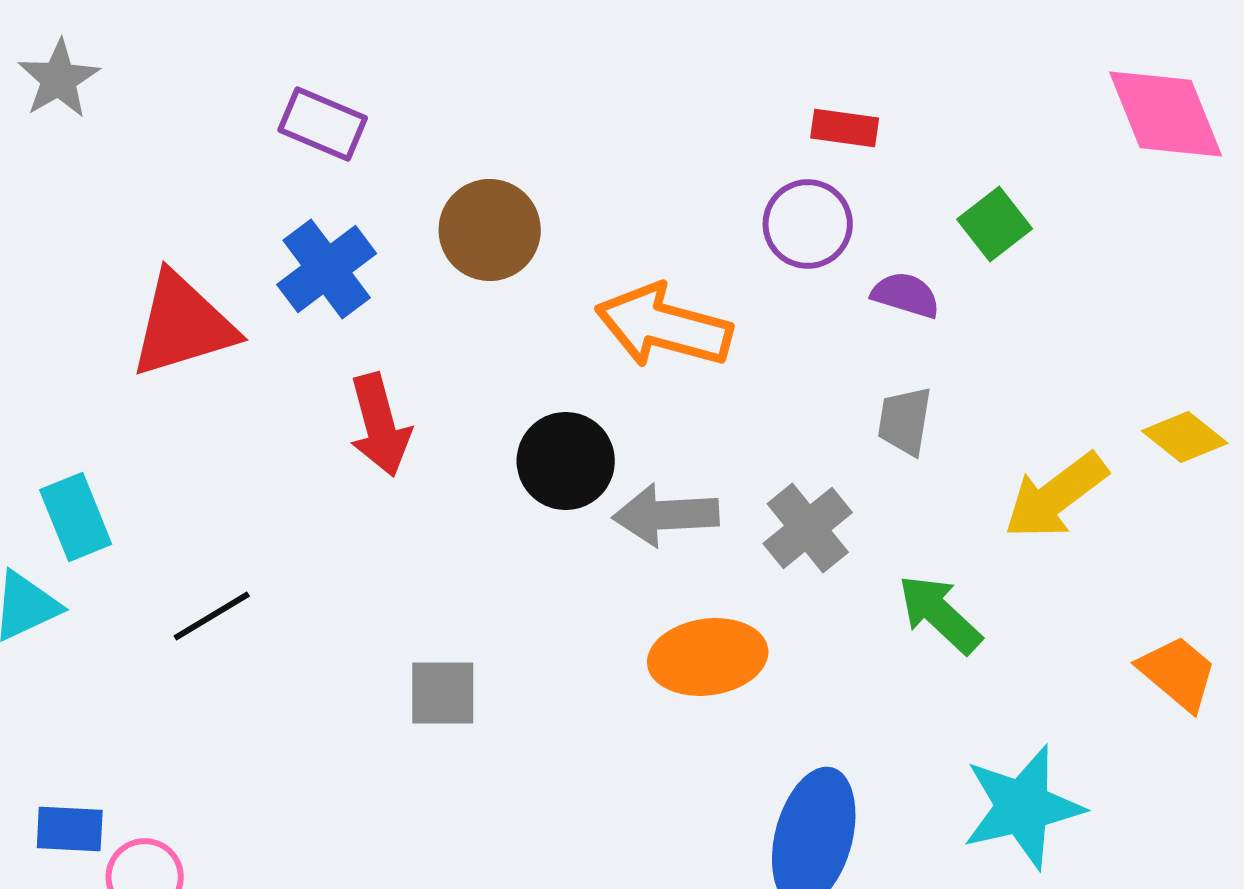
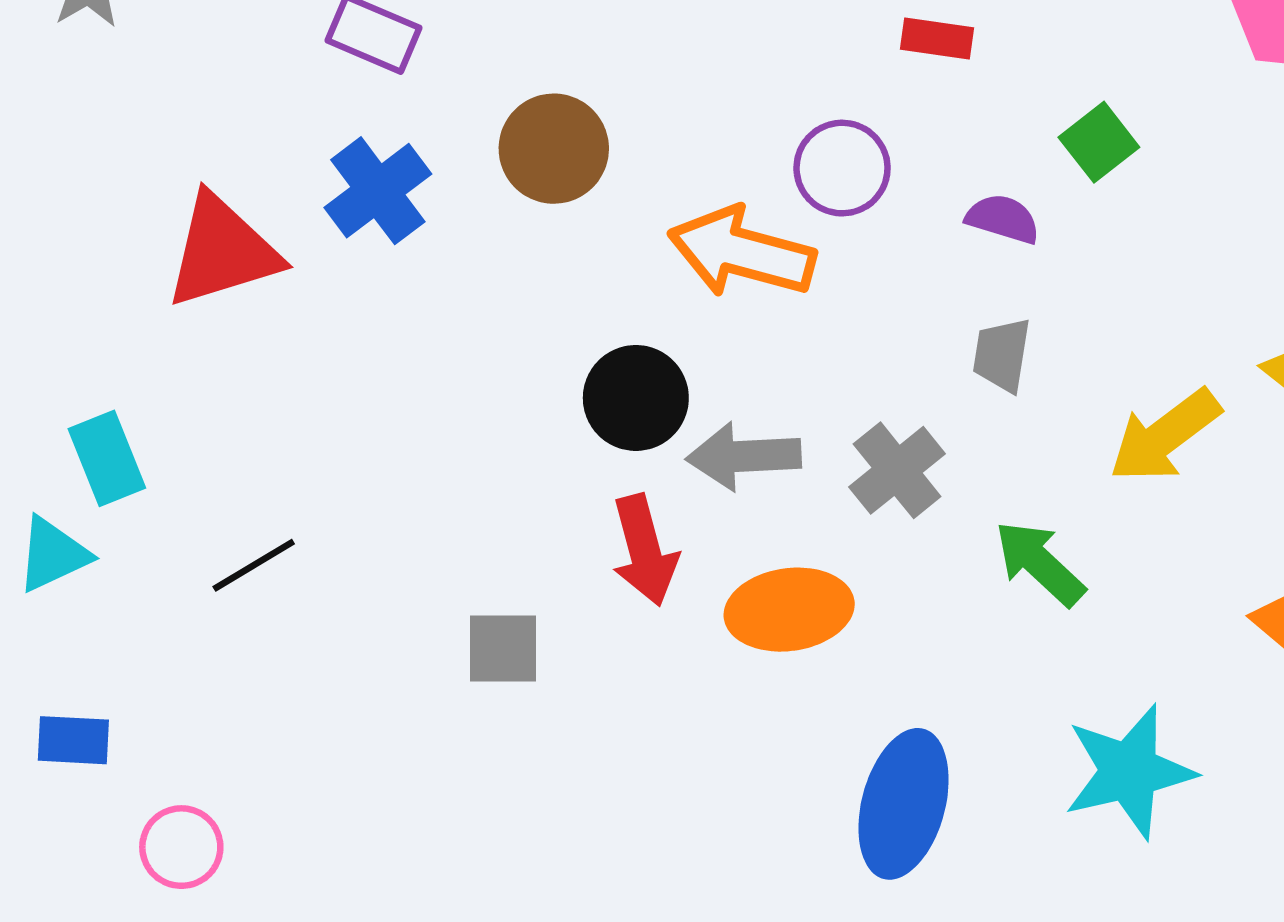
purple circle: (808, 224) -> (842, 168), moved
red arrow: (380, 425) -> (644, 550), moved
blue rectangle: (70, 829) -> (73, 740), moved

